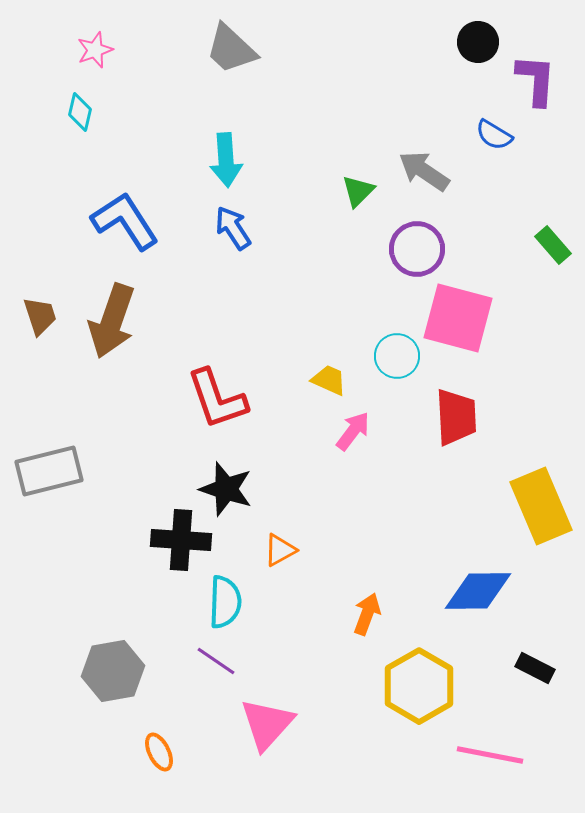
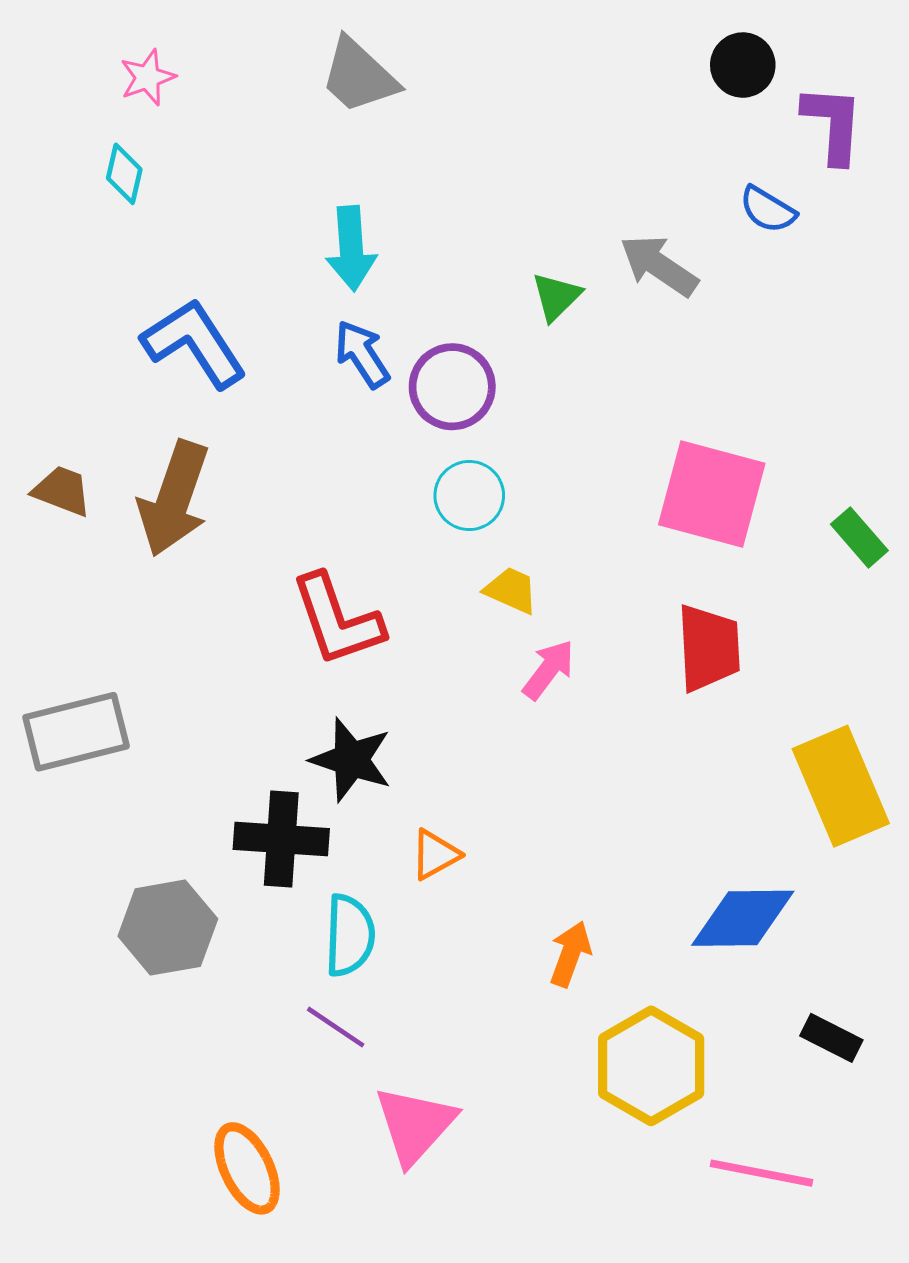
green rectangle: (553, 245) -> (859, 537), moved
purple circle: (417, 249) -> (452, 387), moved
brown trapezoid: (40, 316) -> (62, 491), turned -51
cyan circle: (397, 356) -> (469, 496), moved
gray hexagon: (113, 671) -> (168, 928), moved
orange ellipse: (159, 752) -> (247, 1168), size x1.5

